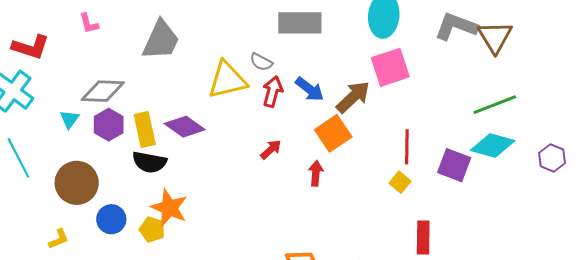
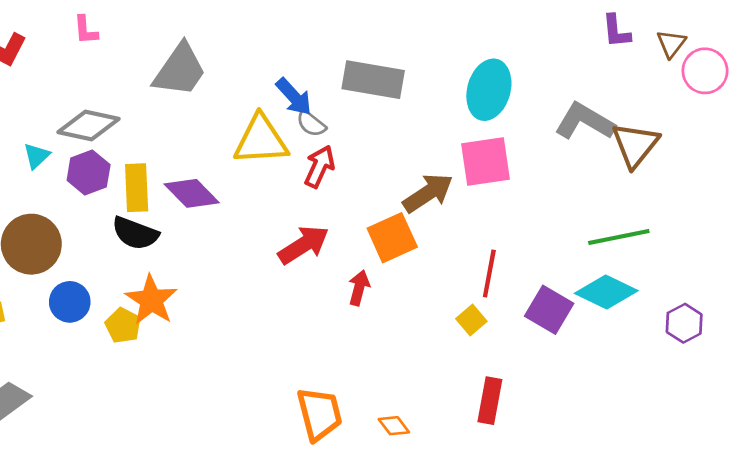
blue arrow: (310, 89) -> (294, 97), moved
red arrow: (271, 149) -> (304, 245), size x1.6

